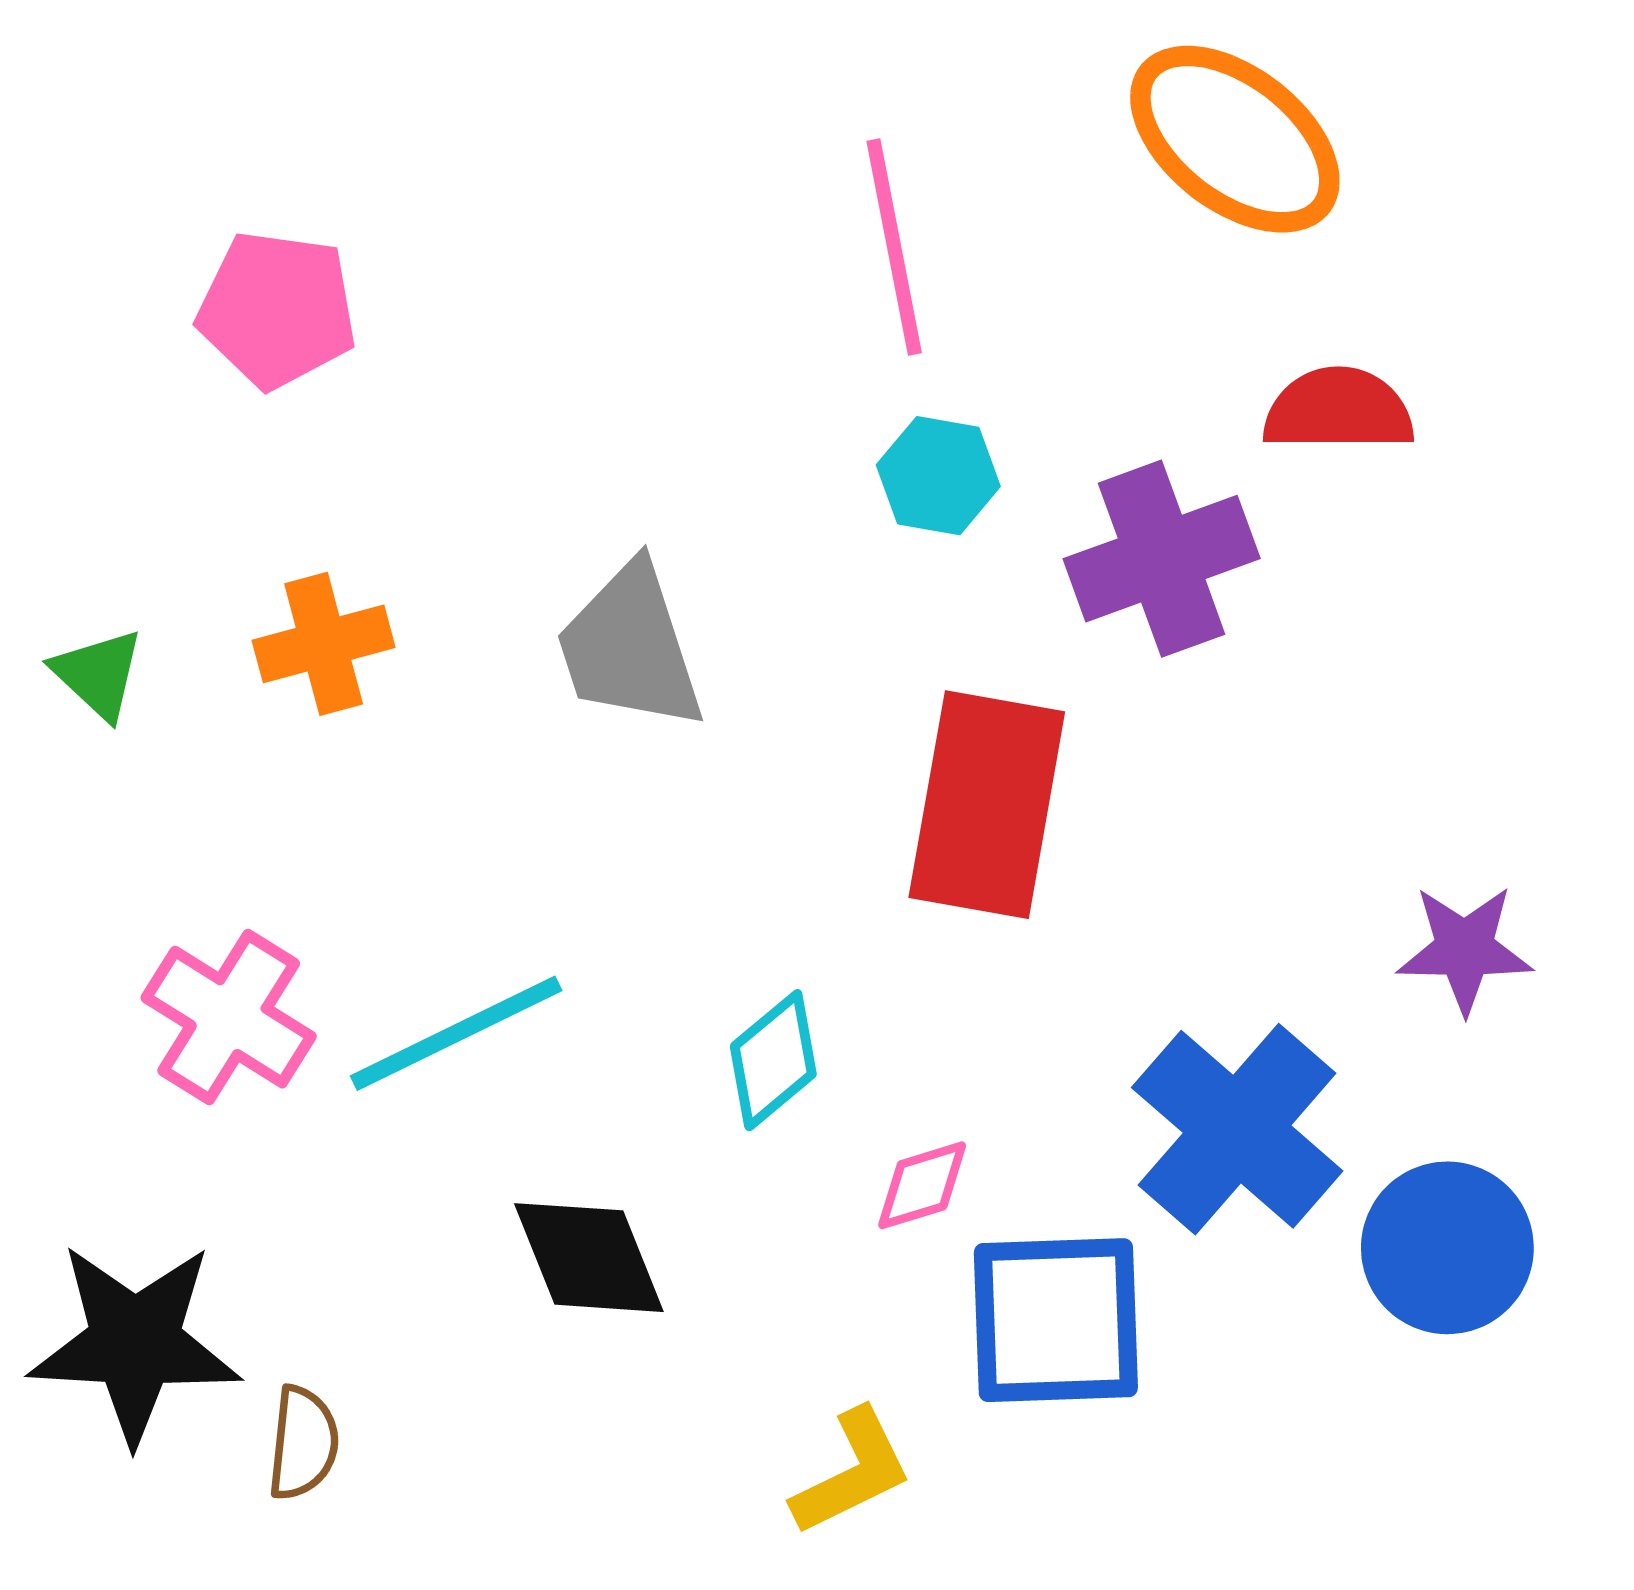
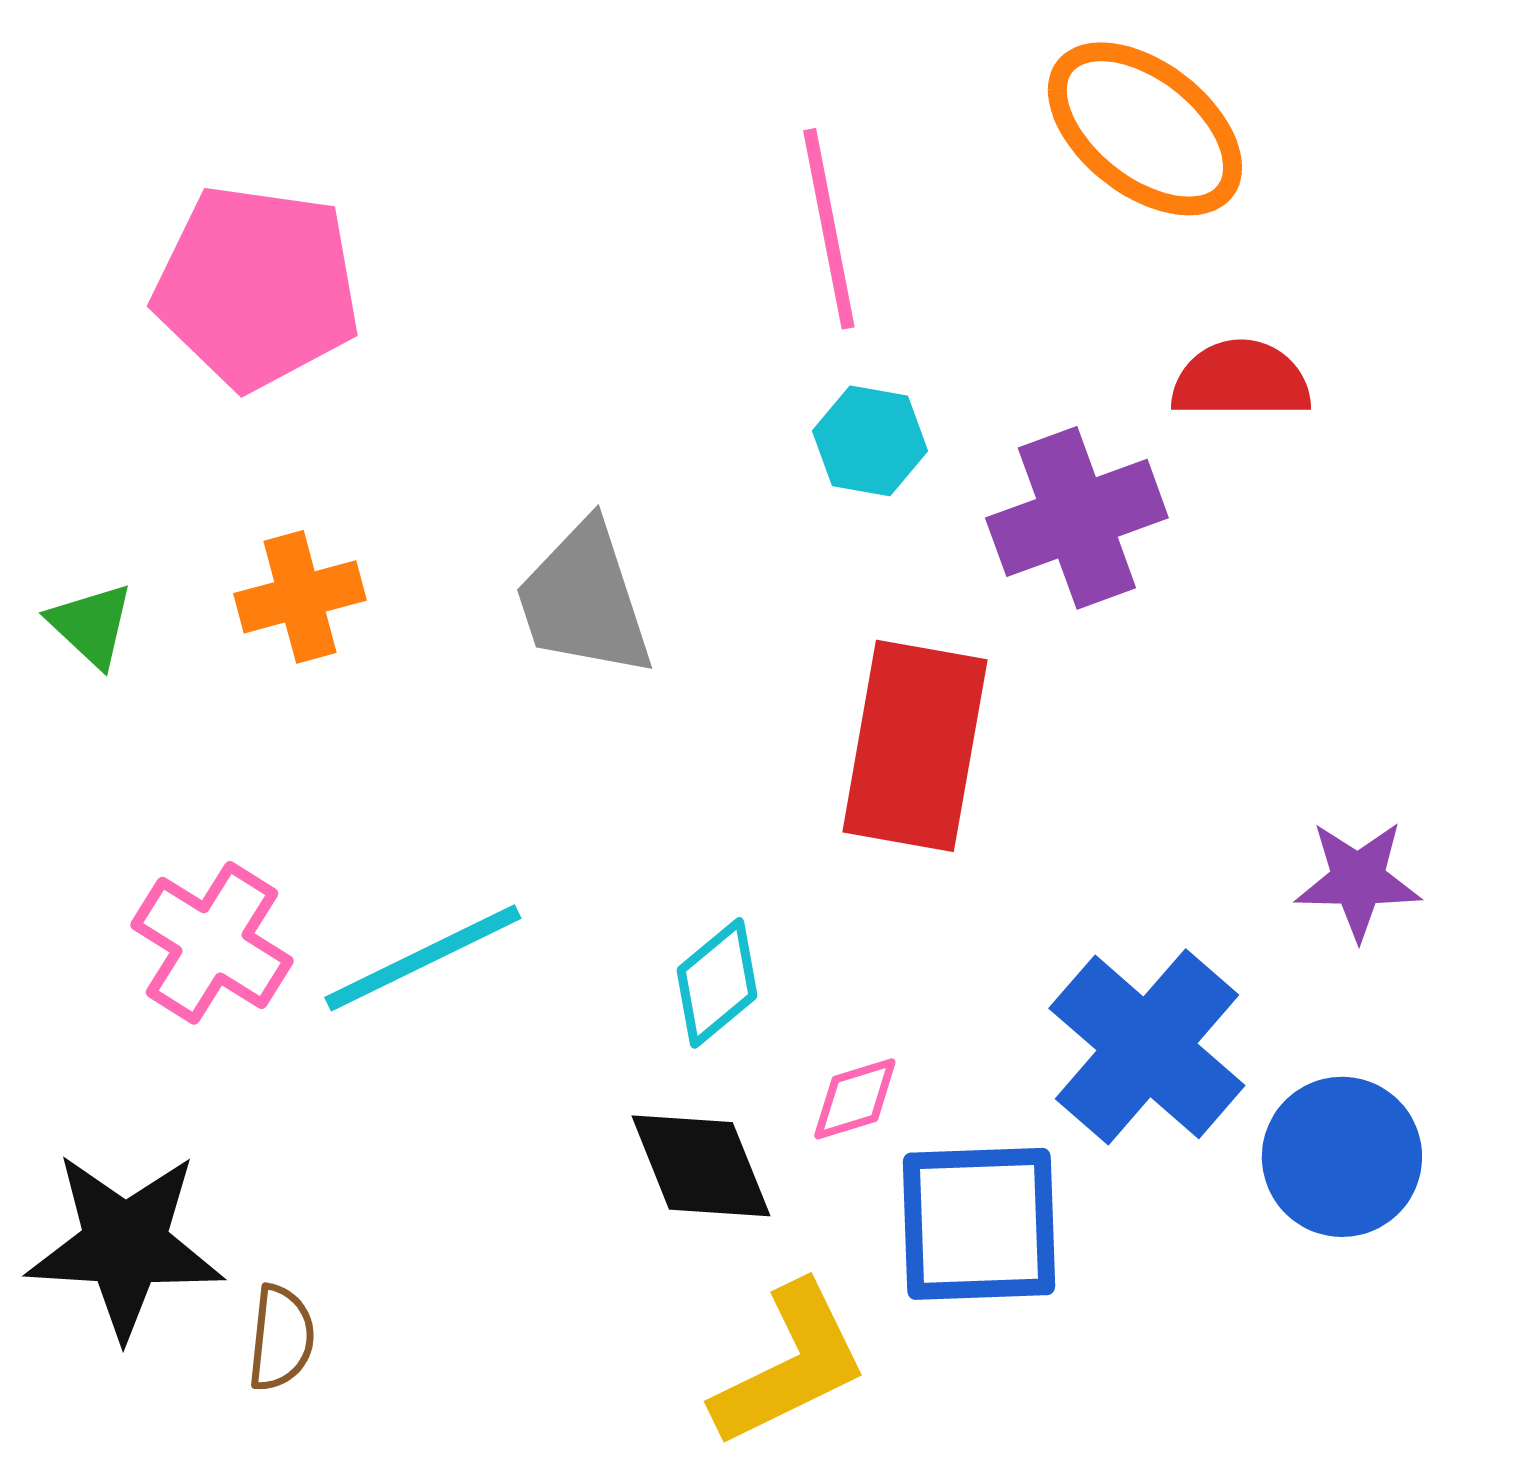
pink pentagon: (277, 310) -> (257, 287), size x1.4
black diamond: (589, 1258) -> (701, 1166), moved
yellow L-shape: (852, 1472) -> (790, 1365), size x1.4

